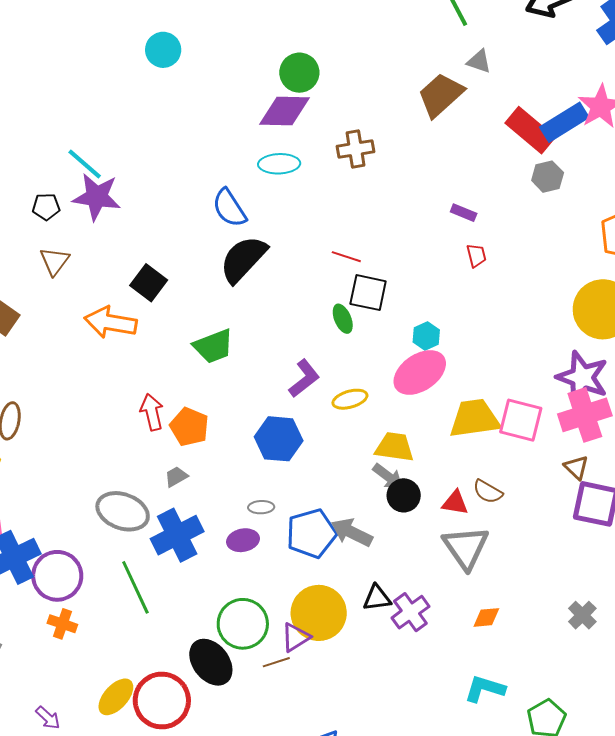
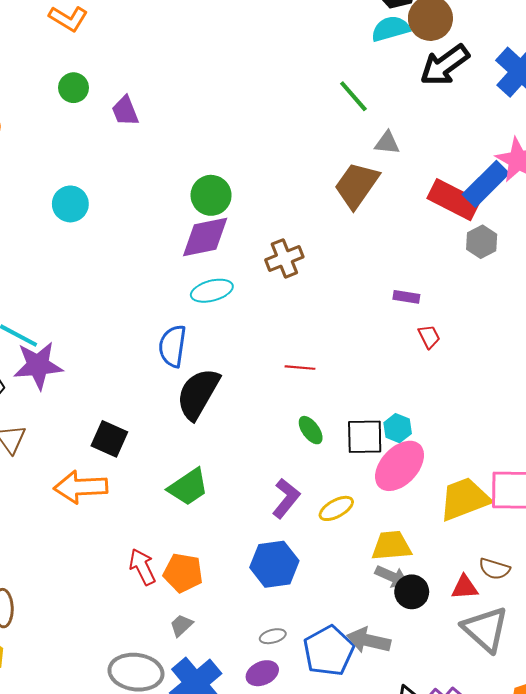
blue semicircle: (229, 208) -> (172, 346), turned 54
black square: (368, 293) -> (365, 437), moved

